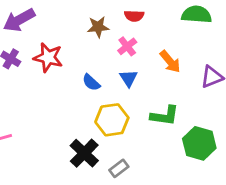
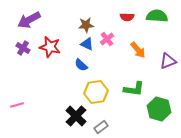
red semicircle: (134, 16) -> (127, 17), moved
blue triangle: (129, 78) -> (87, 44), moved, turned -32

